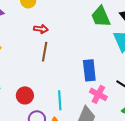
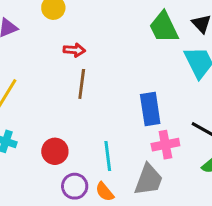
pink cross: (98, 94) -> (165, 145), turned -36

